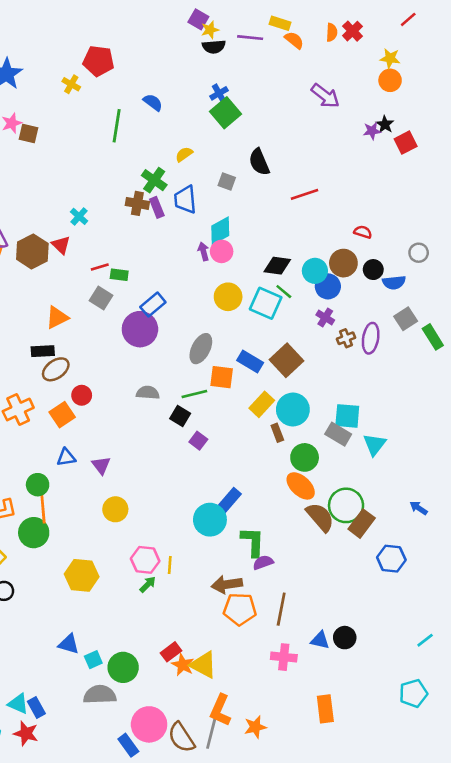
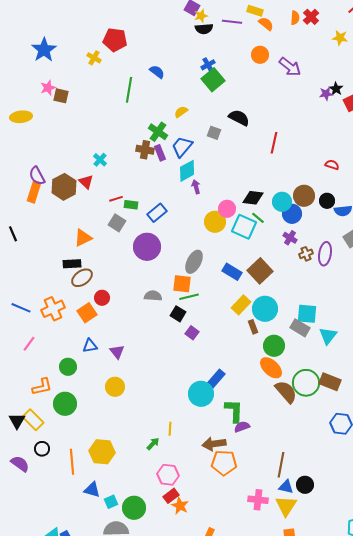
orange circle: (390, 80) -> (260, 55), moved
black semicircle: (259, 162) -> (239, 118), turned 140
red line: (305, 194) -> (274, 143), turned -60
blue trapezoid: (185, 200) -> (182, 147), turned 45
cyan diamond: (220, 231) -> (187, 171), moved
red semicircle: (363, 232) -> (332, 165), moved
pink circle: (222, 251) -> (227, 209), moved
blue rectangle: (153, 305) -> (157, 213), moved
orange square: (222, 377) -> (182, 284), moved
orange line: (43, 507) -> (72, 462), moved
yellow circle: (115, 509) -> (115, 387), moved
brown rectangle: (362, 524) -> (330, 382), moved, turned 75
pink hexagon: (145, 560) -> (168, 475), moved
yellow hexagon: (82, 575) -> (102, 452), moved
brown line: (281, 609) -> (281, 465), moved
yellow triangle: (203, 665) -> (286, 506), moved, turned 35

